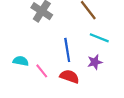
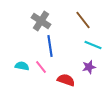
blue line: (67, 50) -> (50, 46), moved
pink line: (42, 71) -> (41, 67), moved

